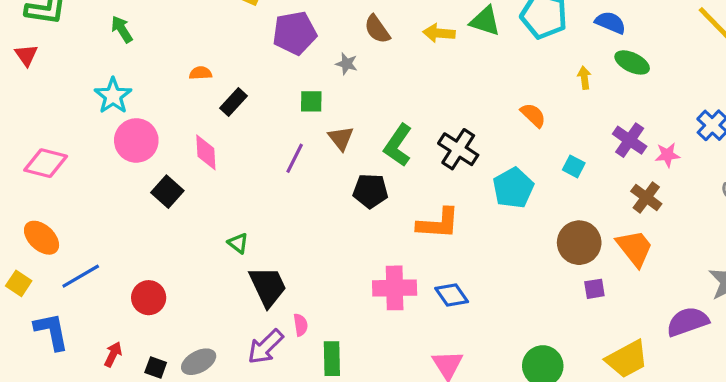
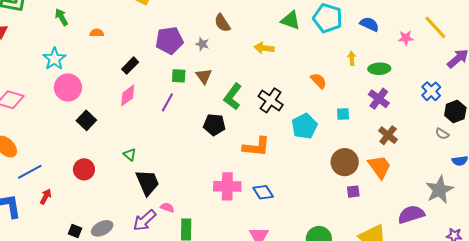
purple pentagon: (295, 33) -> (169, 40), moved
yellow arrow: (439, 33) -> (264, 48), moved
green ellipse: (632, 62) -> (379, 69), moved, turned -30
orange semicircle: (201, 73) -> (97, 33), moved
green square: (311, 101) -> (179, 76), moved
brown triangle: (341, 138) -> (204, 76), moved
pink diamond: (206, 152) -> (128, 95), moved, turned 55
pink star: (667, 155) -> (406, 38), moved
cyan square: (574, 166) -> (343, 114), turned -32
red circle: (149, 298) -> (84, 169), moved
pink semicircle: (301, 325) -> (167, 208), turned -64
red arrow: (113, 354) -> (46, 197), moved

